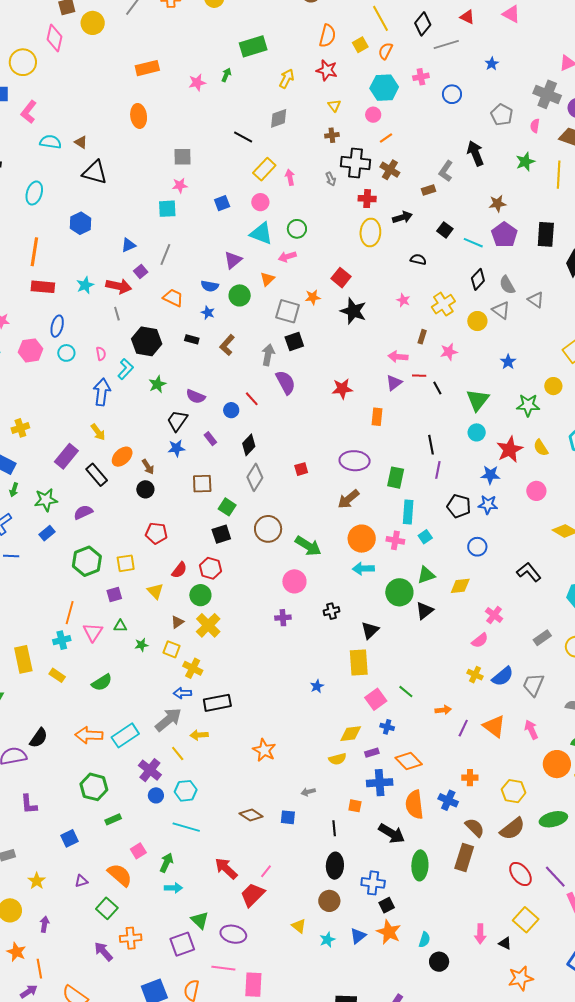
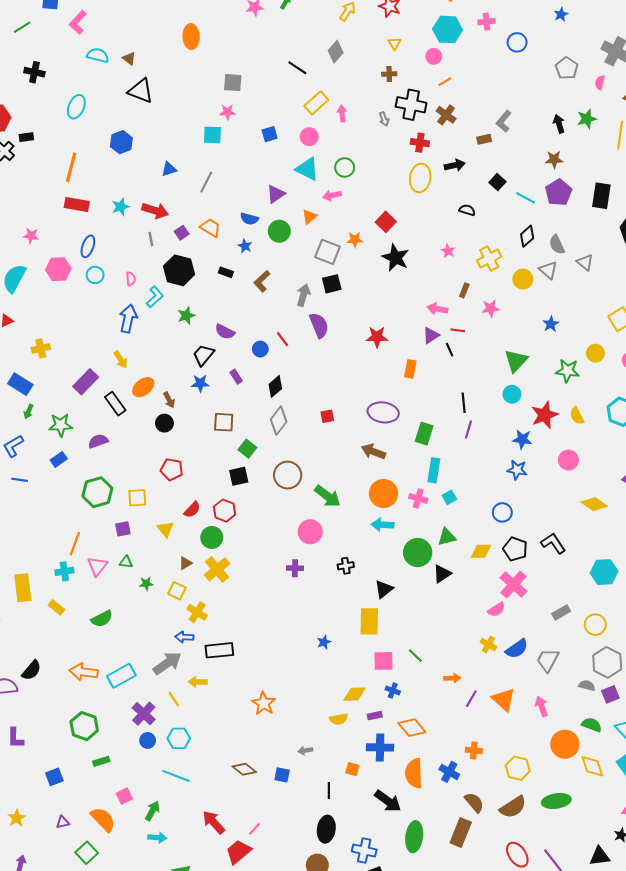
gray diamond: (279, 118) -> (336, 52), turned -35
black arrow: (475, 153) -> (559, 124), moved, size x0.7
purple square: (141, 272) -> (182, 233), moved
black line: (437, 388) -> (450, 350), moved
brown arrow: (348, 499) -> (373, 452), turned 55
black pentagon: (459, 506) -> (515, 549), moved
pink cross: (494, 615) -> (513, 584), size x1.5
pink square: (376, 699) -> (383, 661), turned 30

